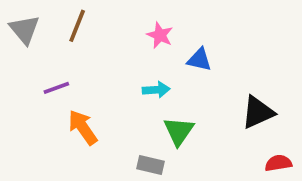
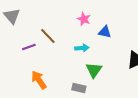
brown line: (77, 26) -> (48, 36), moved, turned -66
orange arrow: (83, 127) -> (39, 80), moved

